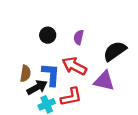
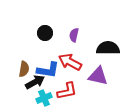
black semicircle: (115, 51) -> (108, 48), turned 35
blue L-shape: (51, 75) -> (48, 70), turned 95

